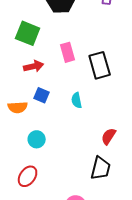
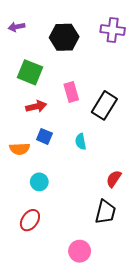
black rectangle: (100, 65) -> (104, 105), turned 48

